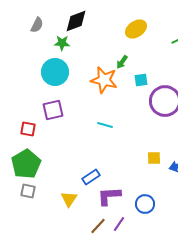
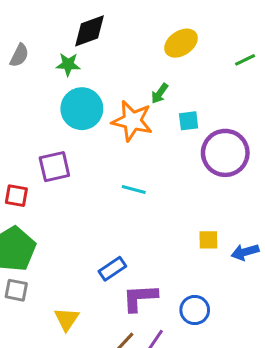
gray semicircle: (37, 25) -> (19, 55), moved
cyan circle: (55, 72) -> (82, 109), moved
yellow triangle: (69, 199) -> (67, 319), moved

